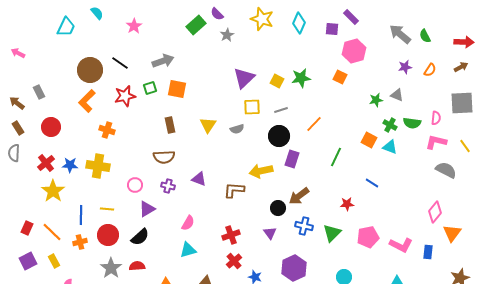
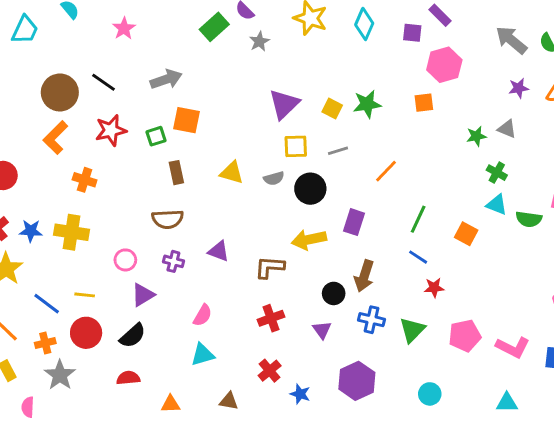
orange square: (340, 77) -> (424, 103), turned -32
green square: (150, 88) -> (156, 136), moved
green semicircle: (412, 123) -> (529, 219), moved
yellow triangle: (208, 125) -> (232, 173), turned -48
black circle: (279, 136) -> (310, 189), moved
orange square: (369, 140) -> (466, 234), moved
blue line: (372, 183) -> (418, 257), moved
brown arrow: (299, 196) -> (364, 276), turned -35
blue line: (81, 215) -> (47, 304), turned -54
red cross: (231, 235) -> (271, 318), moved
gray star: (111, 268) -> (60, 375), moved

